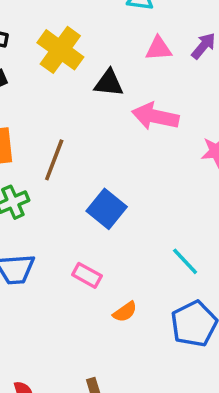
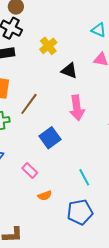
yellow cross: (60, 50) -> (48, 46), size x0.7
pink arrow: (155, 116) -> (77, 108), moved, turned -125

